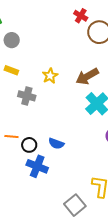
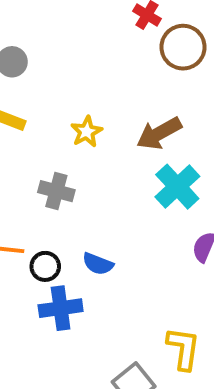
gray cross: (27, 96) -> (56, 191), moved
blue cross: (37, 166) -> (61, 308), turned -30

